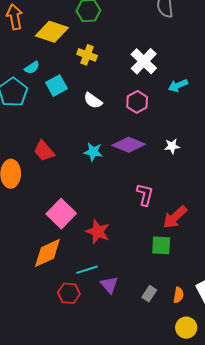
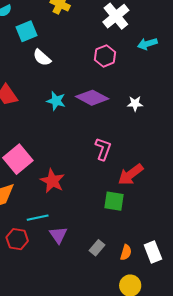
white semicircle: (93, 101) -> (42, 58), moved

